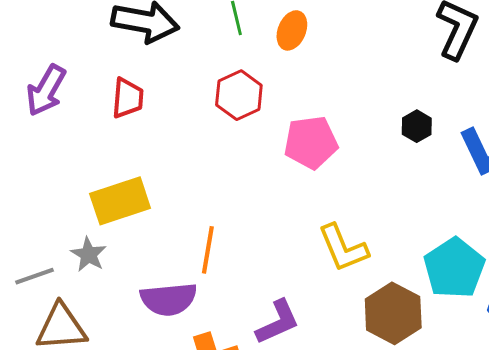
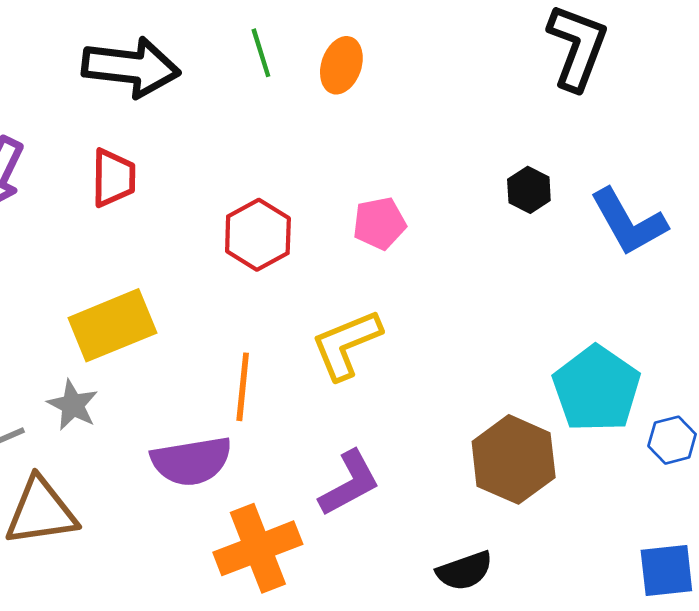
red hexagon: (239, 95) -> (258, 235), moved
pink pentagon: (311, 142) -> (379, 223), size x0.7
yellow L-shape: (343, 248) -> (346, 344), moved, turned 94

